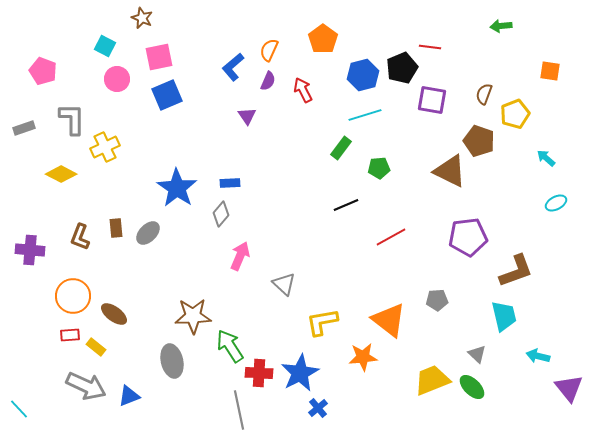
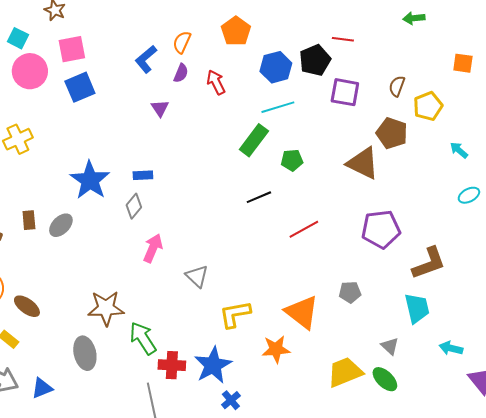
pink circle: (117, 79) -> (30, 71), size x1.4
green rectangle: (341, 148) -> (254, 140), size x1.4

